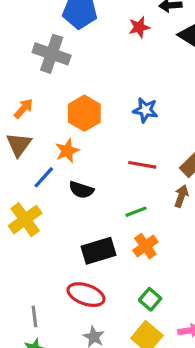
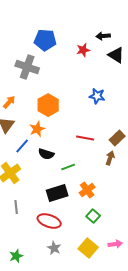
blue star: (145, 110) -> (97, 96), moved
green line: (136, 212) -> (68, 167), moved
green square: (150, 299) -> (93, 216), moved
gray line: (34, 316) -> (16, 207), moved

